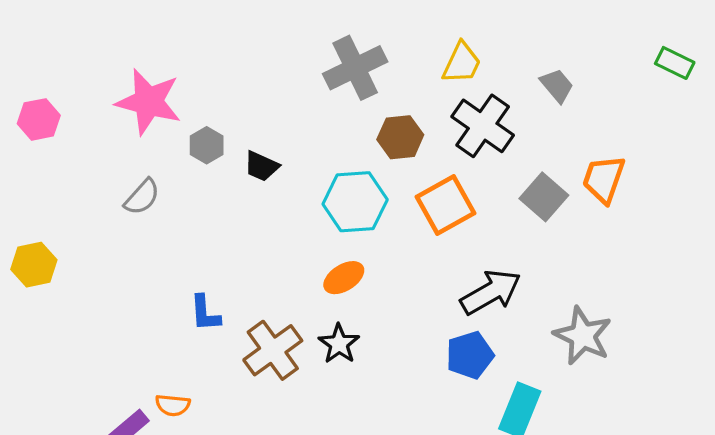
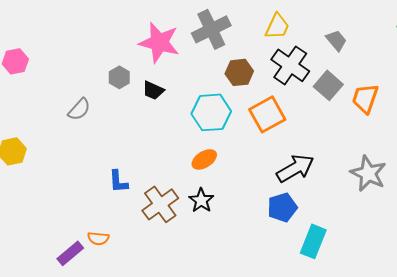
pink star: (148, 102) -> (159, 42), moved
gray square: (544, 197) -> (328, 85), moved
gray star: (583, 336) -> (368, 173), moved

